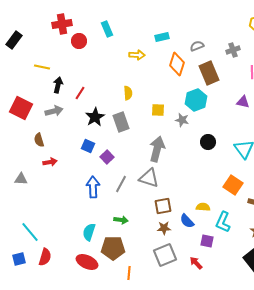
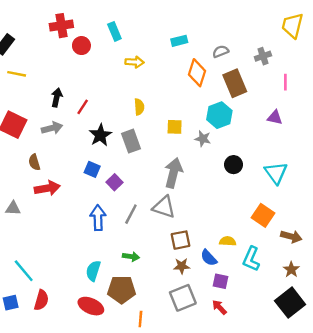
yellow arrow: (137, 55) -> (135, 62), moved
yellow line: (42, 67) -> (17, 74), moved
red arrow: (50, 162) -> (47, 188), size x1.5
purple square: (207, 241) -> (221, 281), moved

